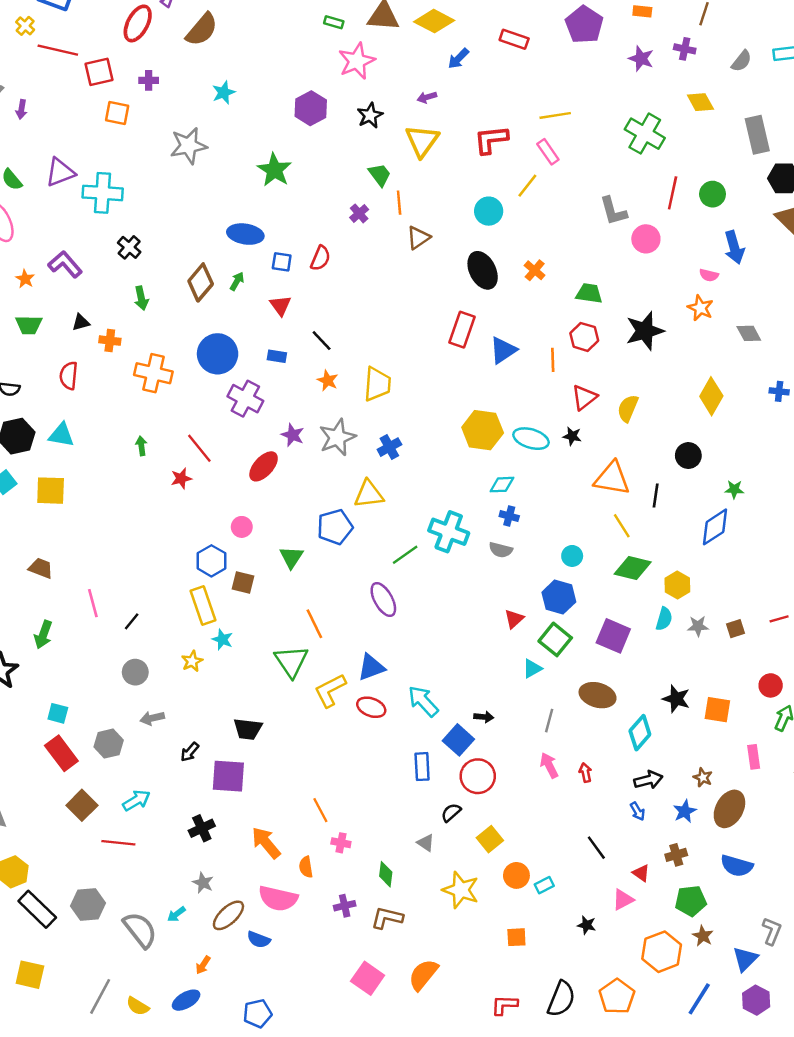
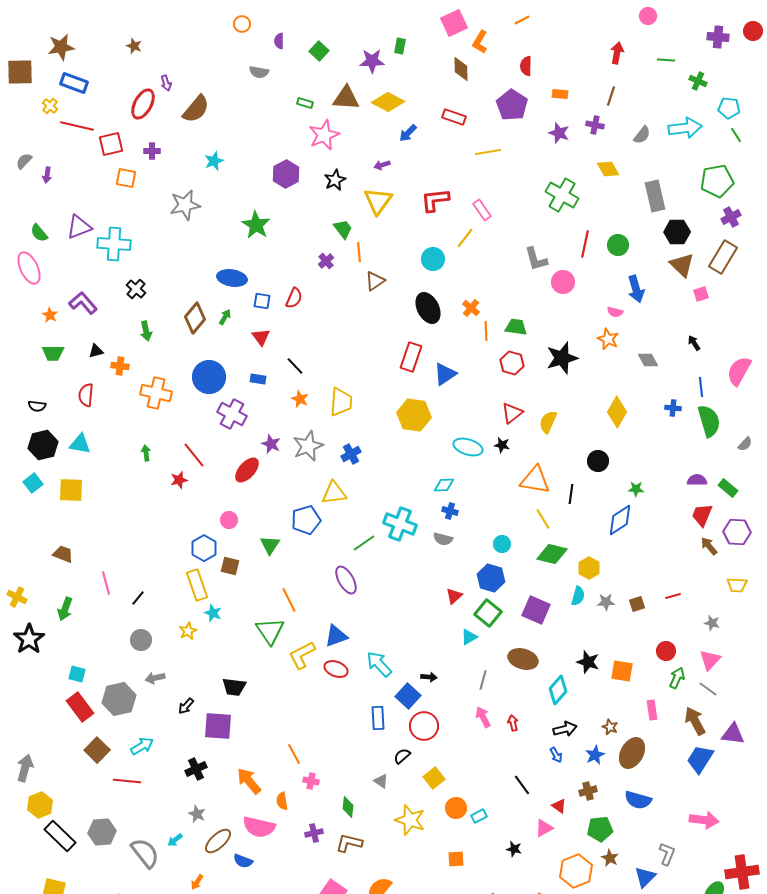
yellow line: (555, 115) -> (488, 152), moved
orange line: (553, 360) -> (486, 331), moved
yellow hexagon: (483, 430) -> (414, 415), moved
gray hexagon: (109, 744) -> (119, 699), size x1.4

